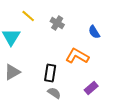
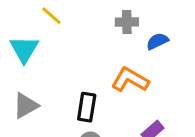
gray cross: (57, 23) -> (127, 22), moved, turned -32
blue semicircle: (94, 32) -> (157, 41), turned 96

